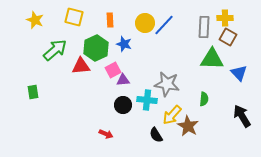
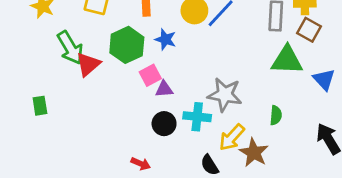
green arrow: (55, 50) -> (70, 48), turned 100
red triangle: (81, 66) -> (88, 64), moved, turned -36

